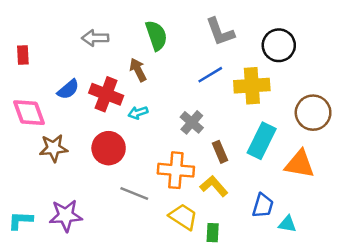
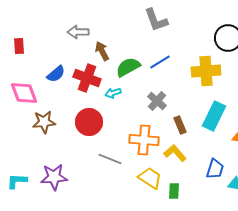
gray L-shape: (220, 32) -> (156, 20), moved
green semicircle: (156, 35) -> (128, 67), moved, turned -100
brown arrow: (138, 70) -> (102, 51), moved
blue line: (210, 75) -> (160, 62), moved

